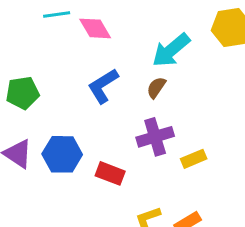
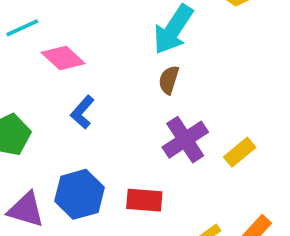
pink diamond: (95, 28) -> (63, 58), moved
blue L-shape: (103, 86) -> (82, 112), moved, size x0.7

